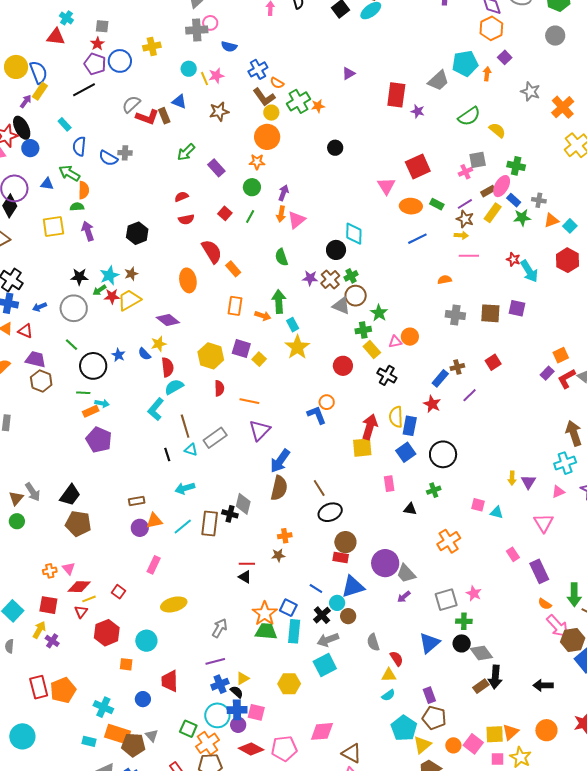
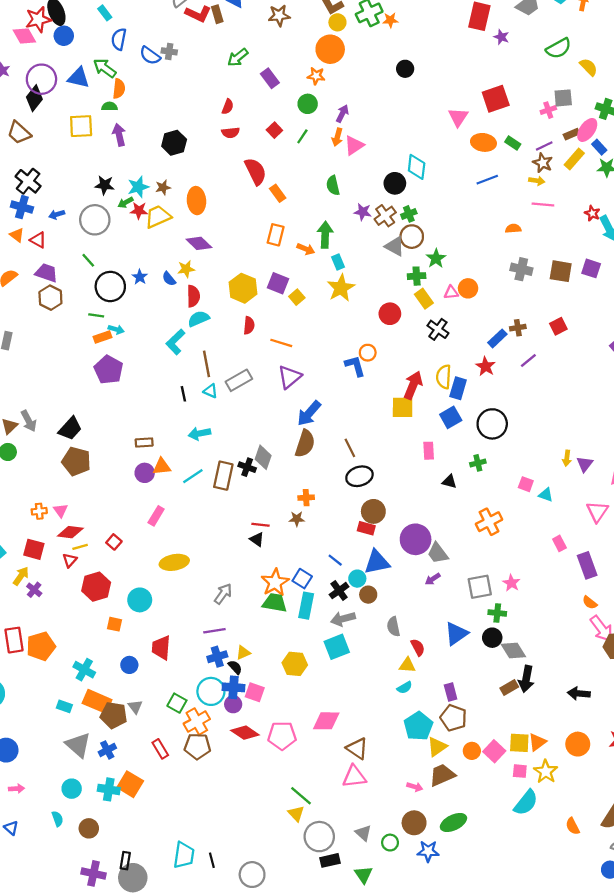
blue triangle: (47, 184) -> (79, 78), size x1.5
red semicircle: (181, 197) -> (228, 107), turned 128
orange ellipse: (188, 280) -> (196, 201), moved

